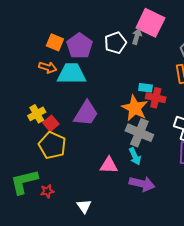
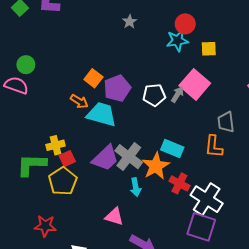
cyan rectangle: (146, 88) -> (172, 149), size x1.5
red cross: (156, 98) -> (179, 183), moved
gray cross: (139, 133) -> (129, 157), moved
cyan arrow: (135, 156) -> (136, 187), moved
green L-shape: (24, 182) -> (31, 165), moved
red star: (47, 191) -> (45, 226), size x1.5

